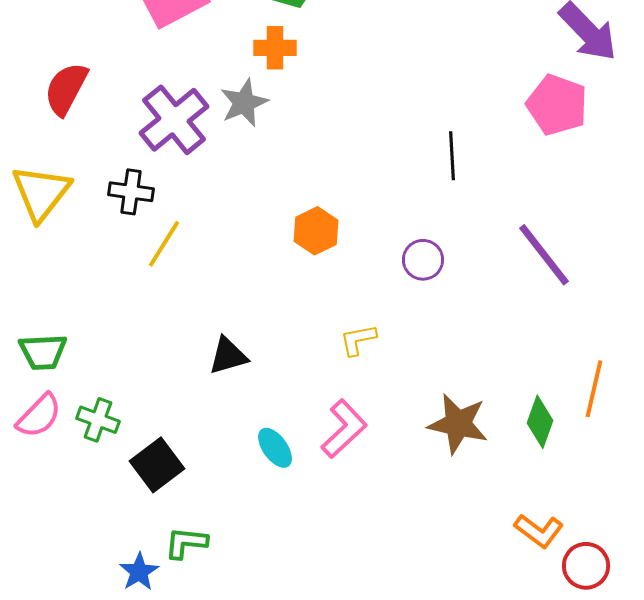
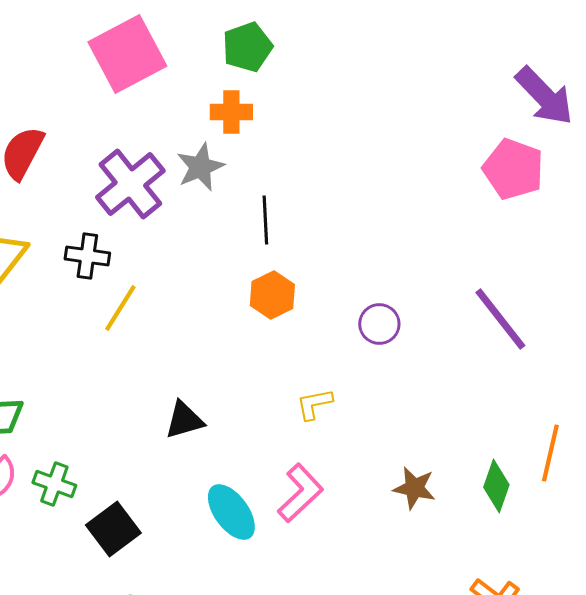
black line: (452, 156) -> (265, 220), moved
brown star: (458, 424) -> (414, 488), size x0.7
cyan ellipse: (275, 448) -> (231, 512), size x1.4

